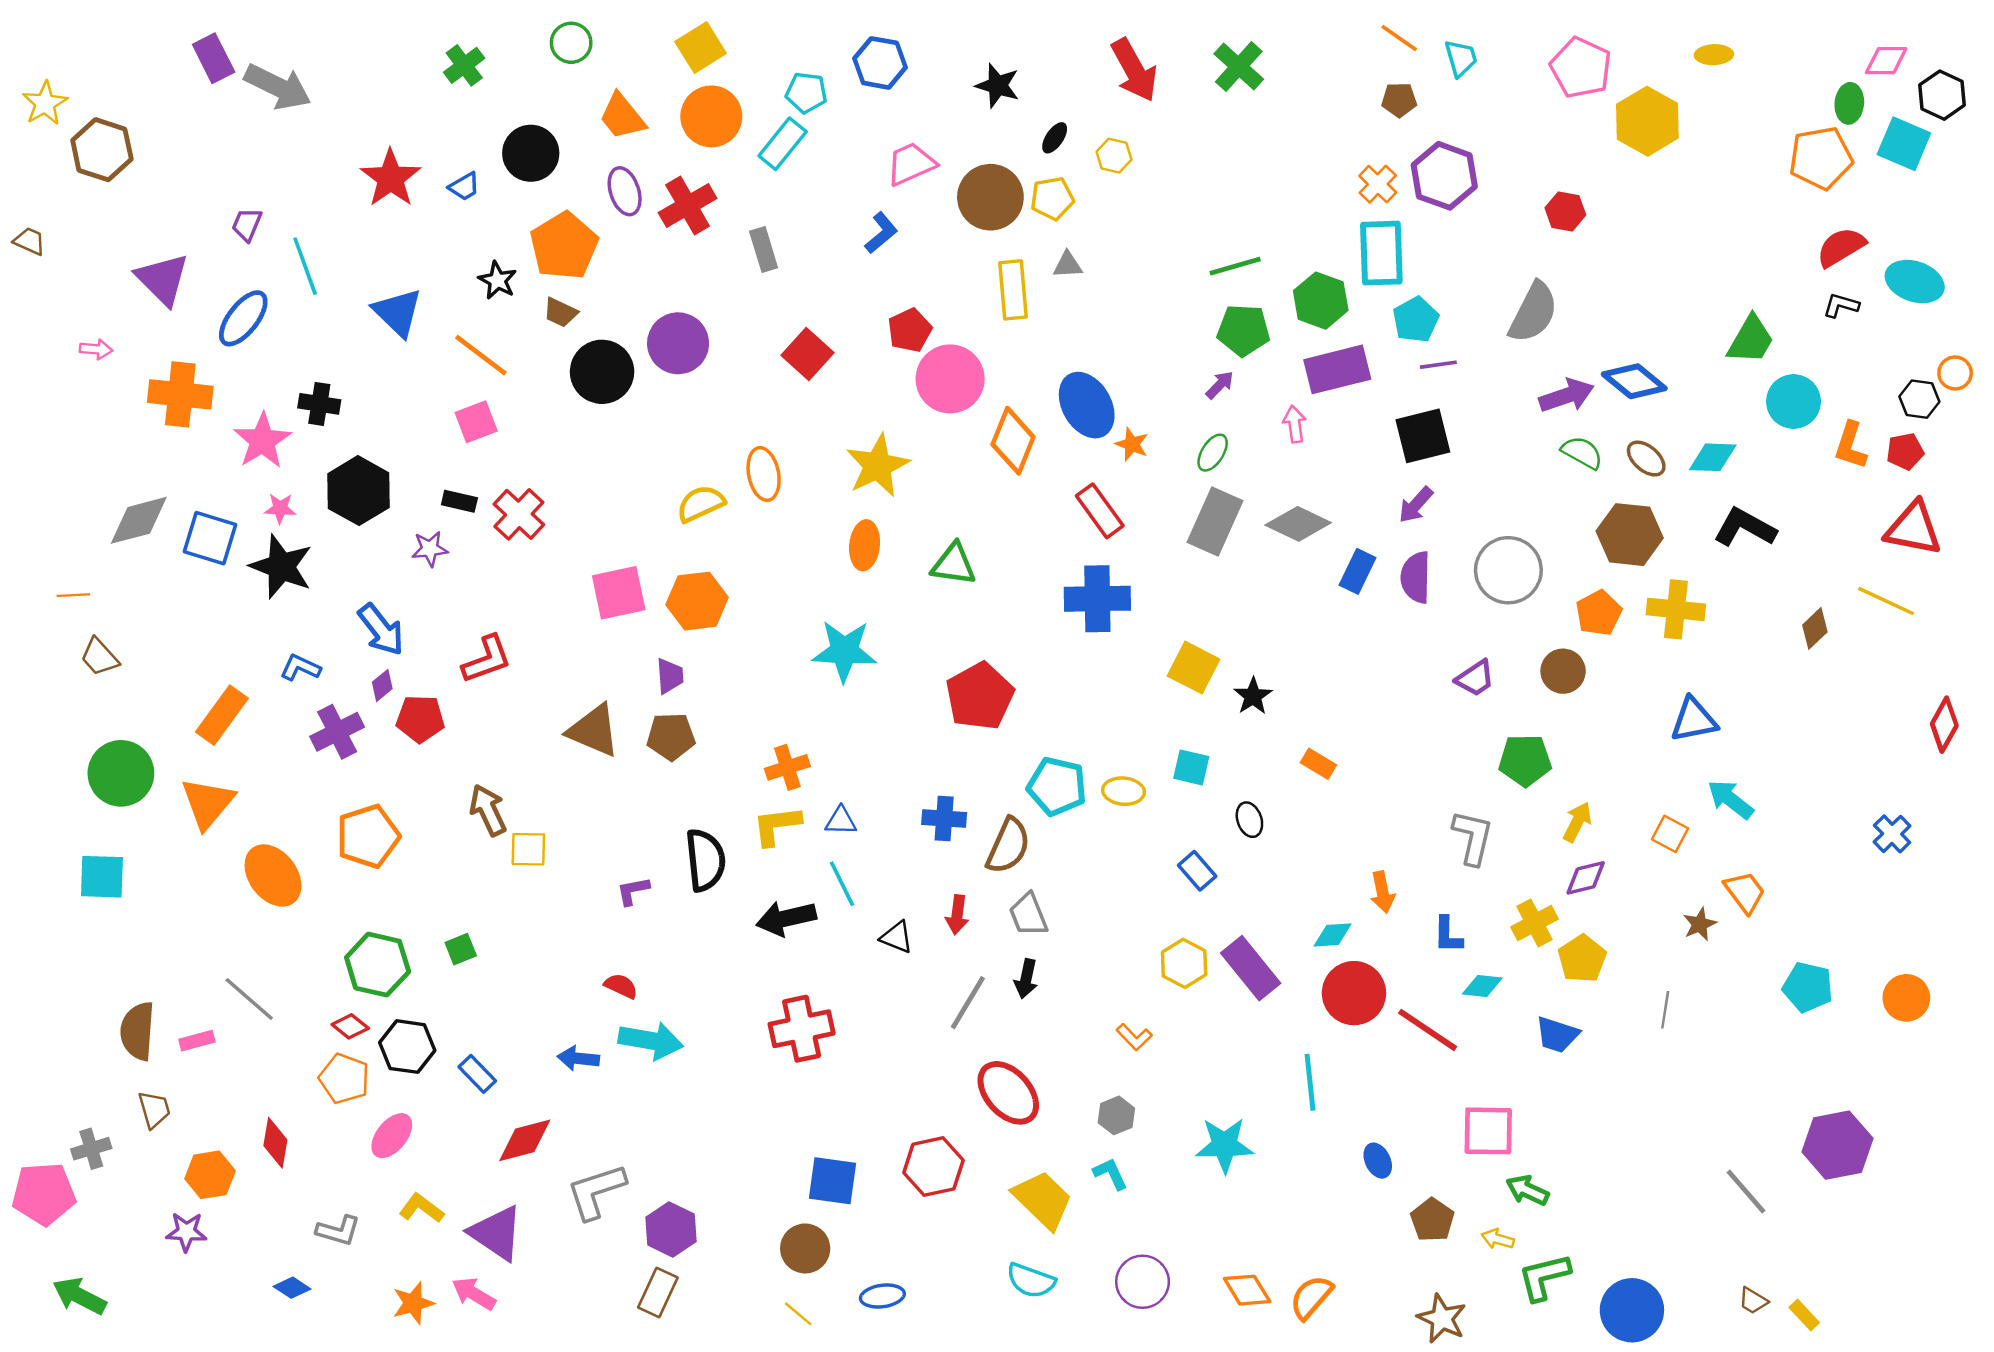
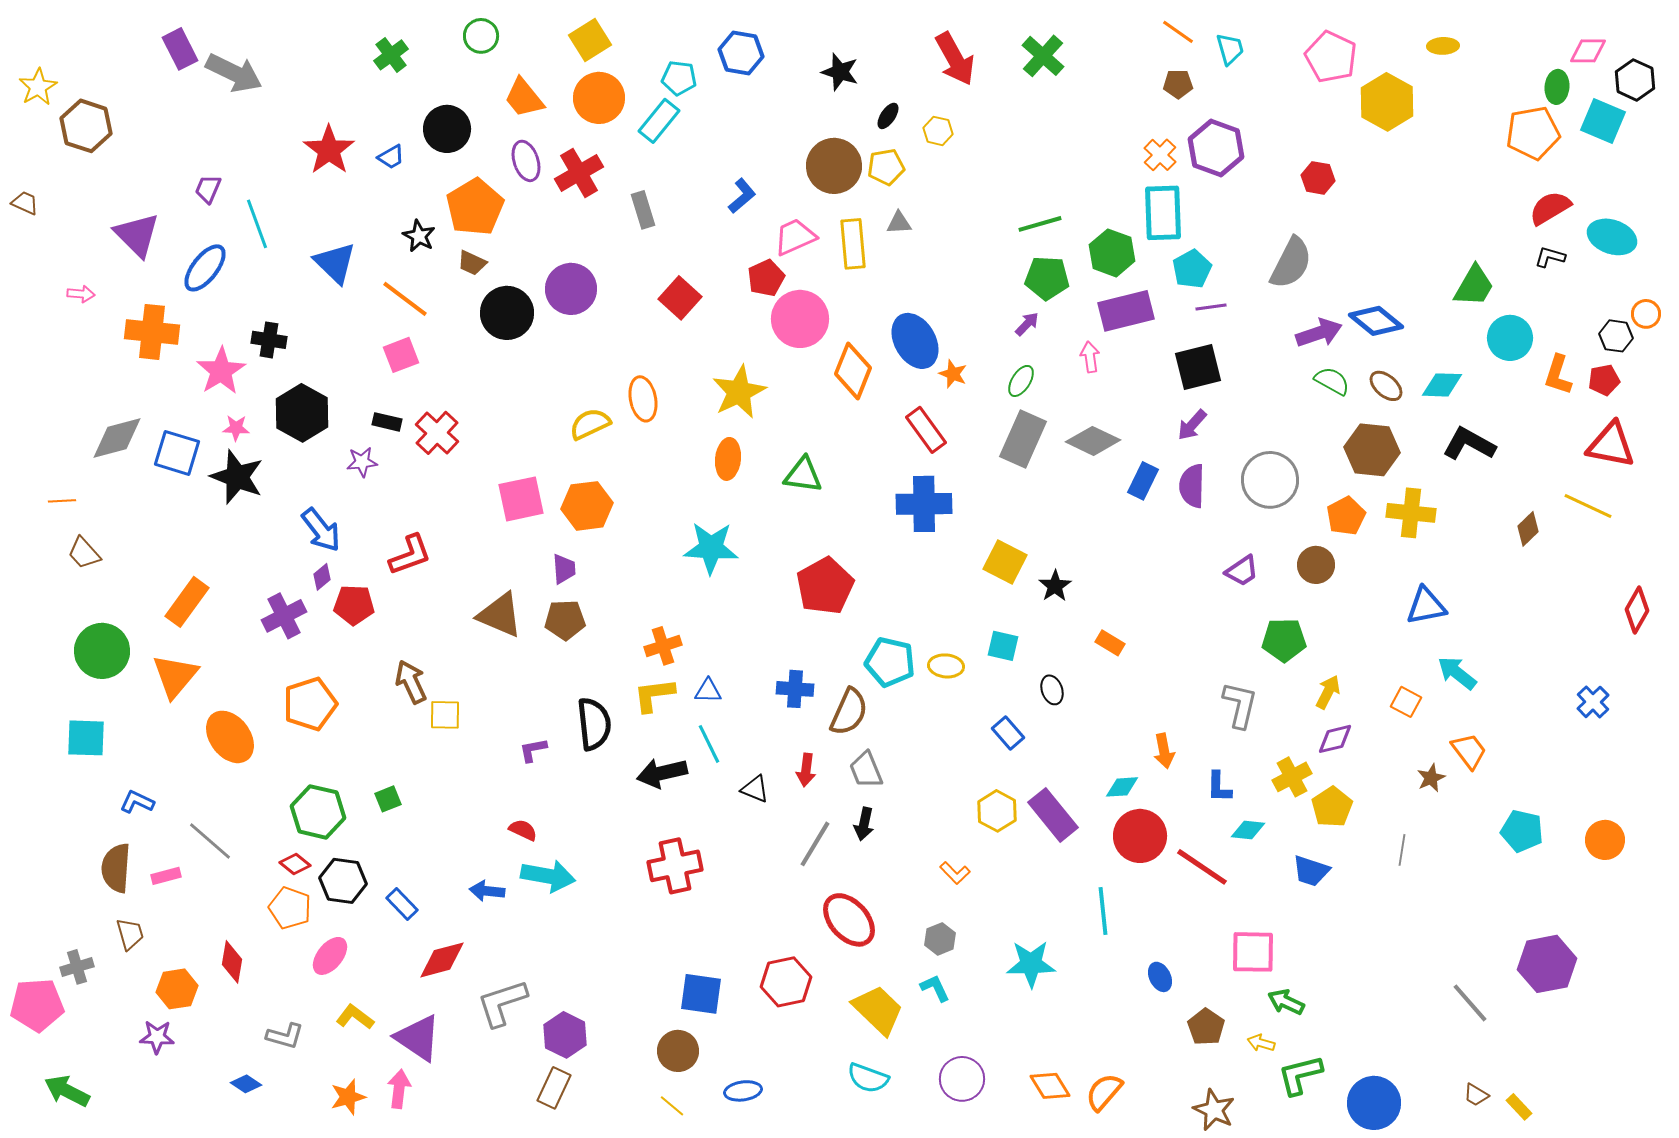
pink trapezoid: (911, 164) -> (795, 237), moved
blue L-shape: (300, 668) -> (137, 802), moved
pink arrow: (474, 1294) -> (399, 1089), turned 66

